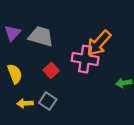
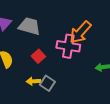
gray square: (48, 101) -> (47, 83), moved
yellow arrow: (25, 103) -> (33, 81), moved

